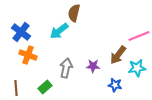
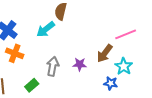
cyan star: (137, 68) -> (124, 66), turned -30
blue star: (115, 85) -> (111, 83), moved

